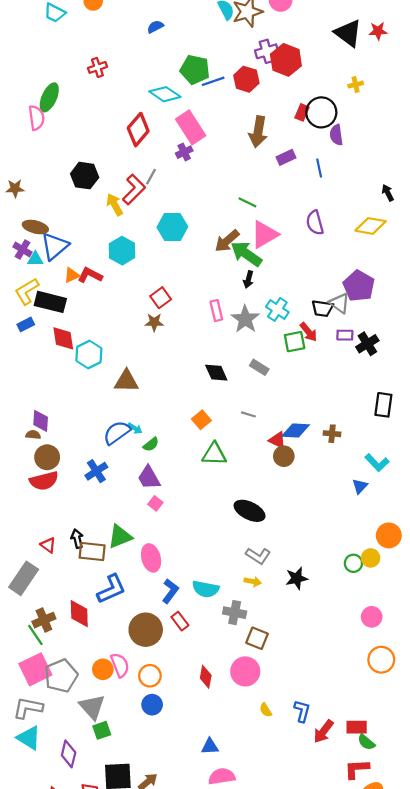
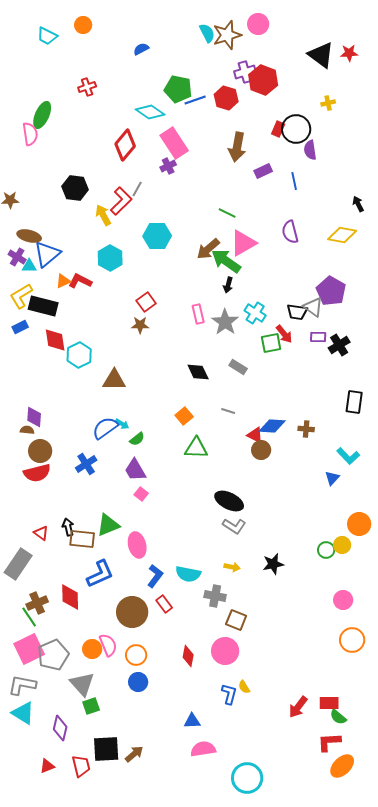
gray L-shape: (258, 556) -> (234, 526), moved
blue L-shape: (302, 711) -> (229, 694), moved

